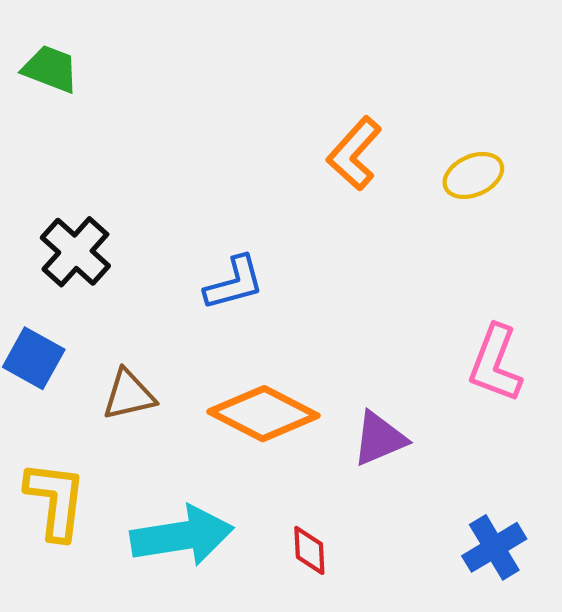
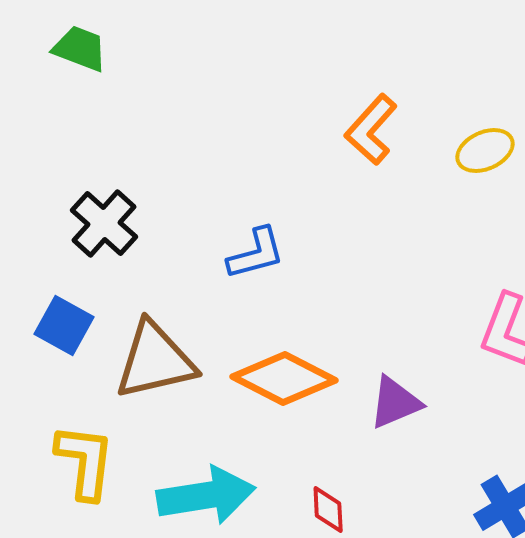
brown triangle: (129, 395) -> (155, 361), size x1.6

